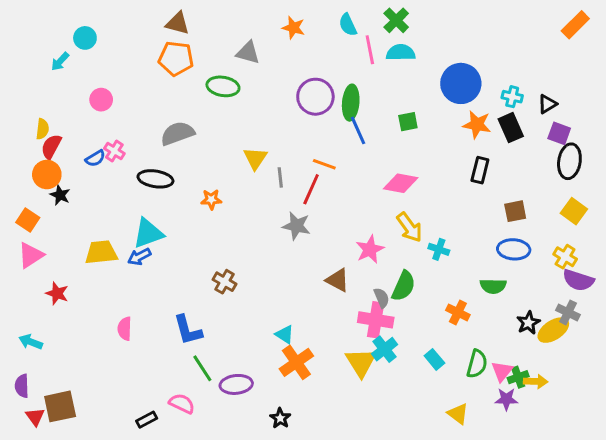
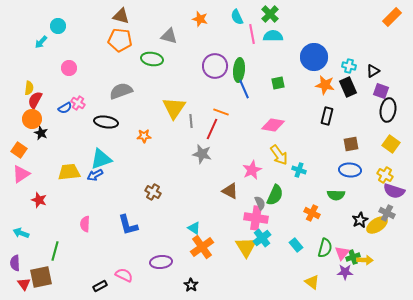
yellow triangle: (255, 158) -> (174, 108), size x1.4
green line: (202, 368) -> (55, 251), moved, turned 48

